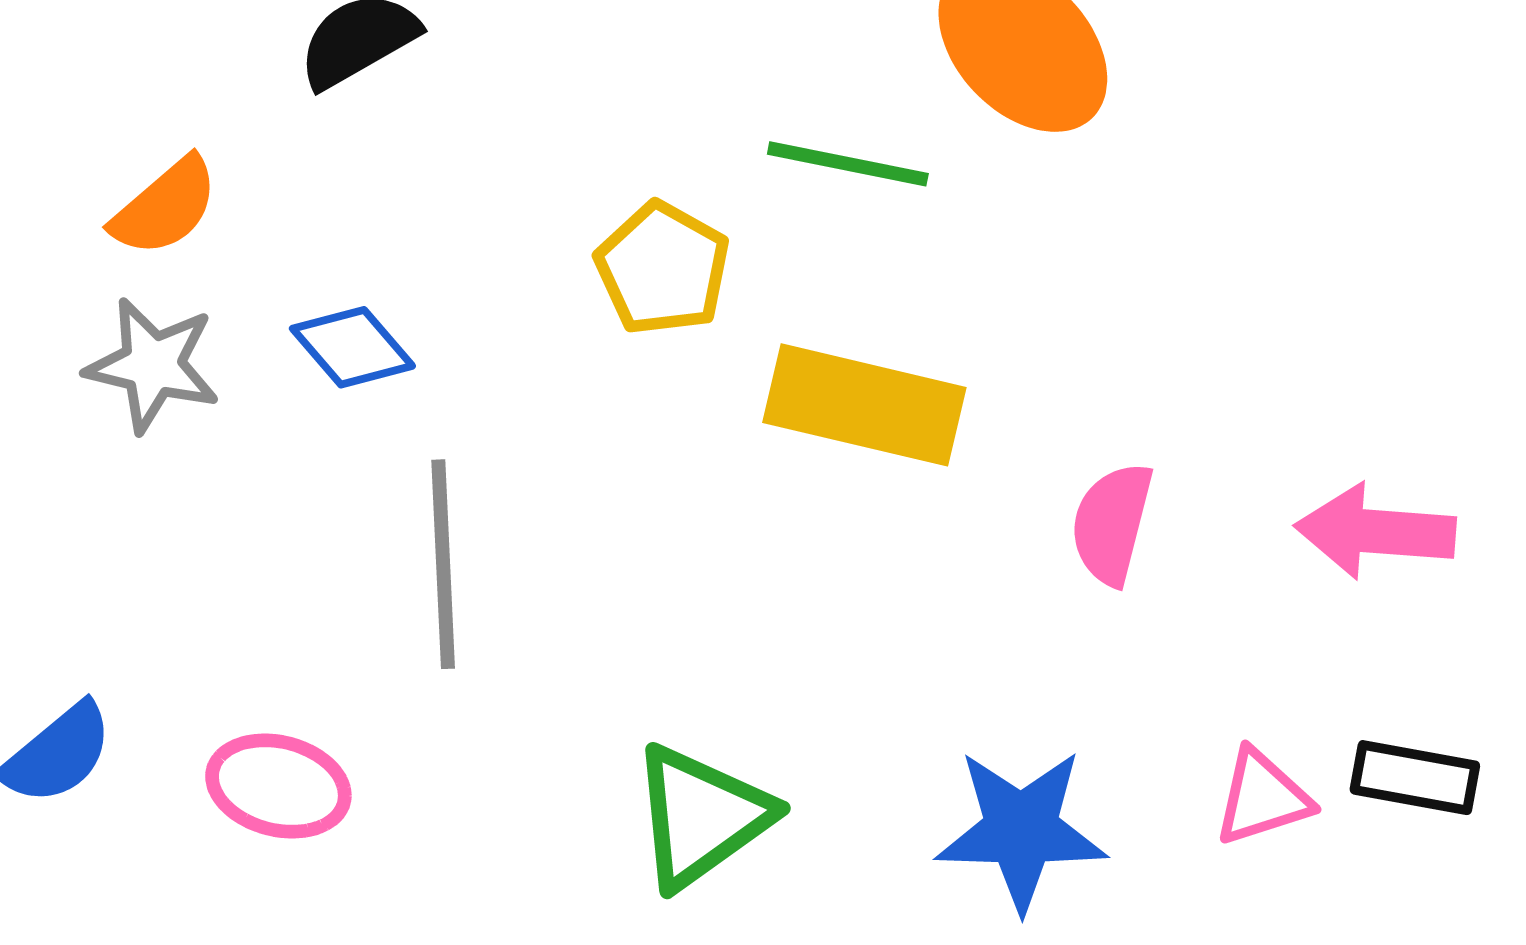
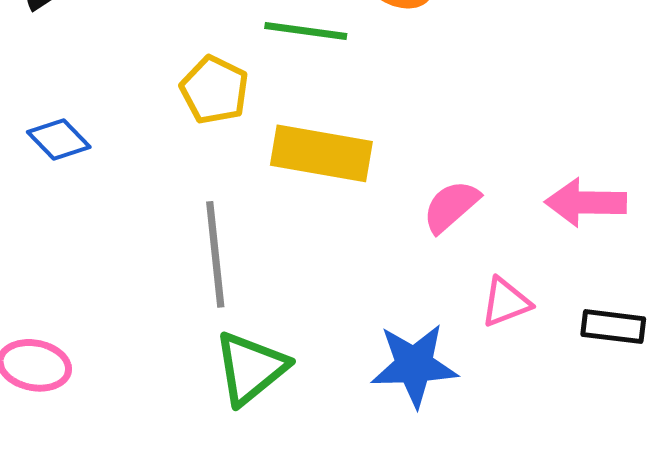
pink semicircle: (1112, 524) -> (451, 206), turned 38
gray line: (443, 564) -> (215, 254), moved
pink triangle: (1262, 798) -> (506, 302), moved

